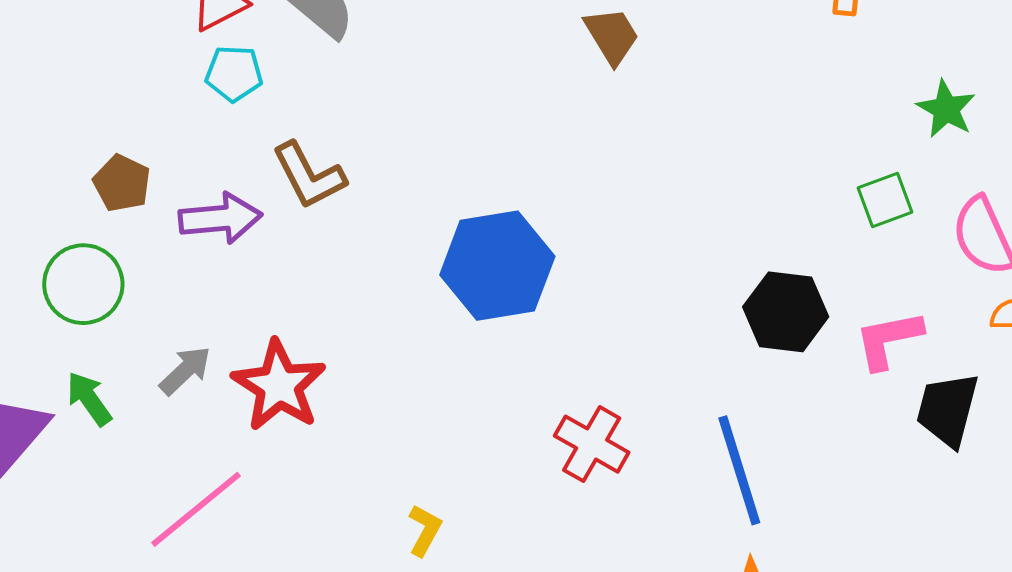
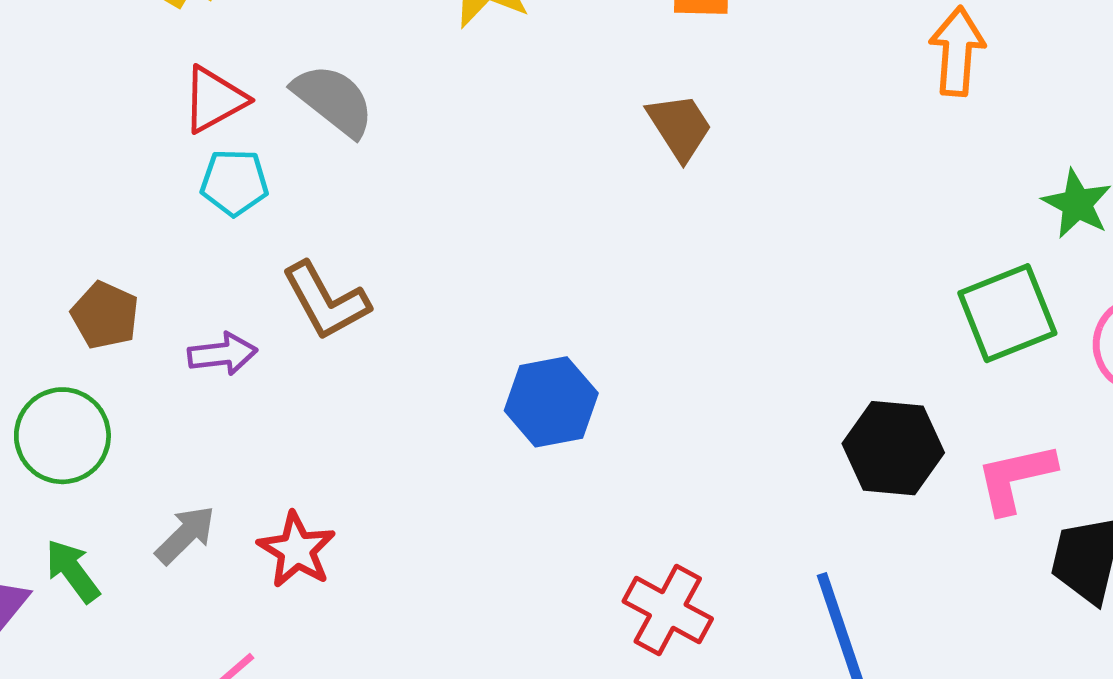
green square: (885, 200) -> (1007, 313), size x1.5
purple arrow: (220, 218) -> (222, 354), size x0.7
blue hexagon: (497, 266) -> (551, 402), size x0.7
red star: (279, 386) -> (297, 550), size x0.7

